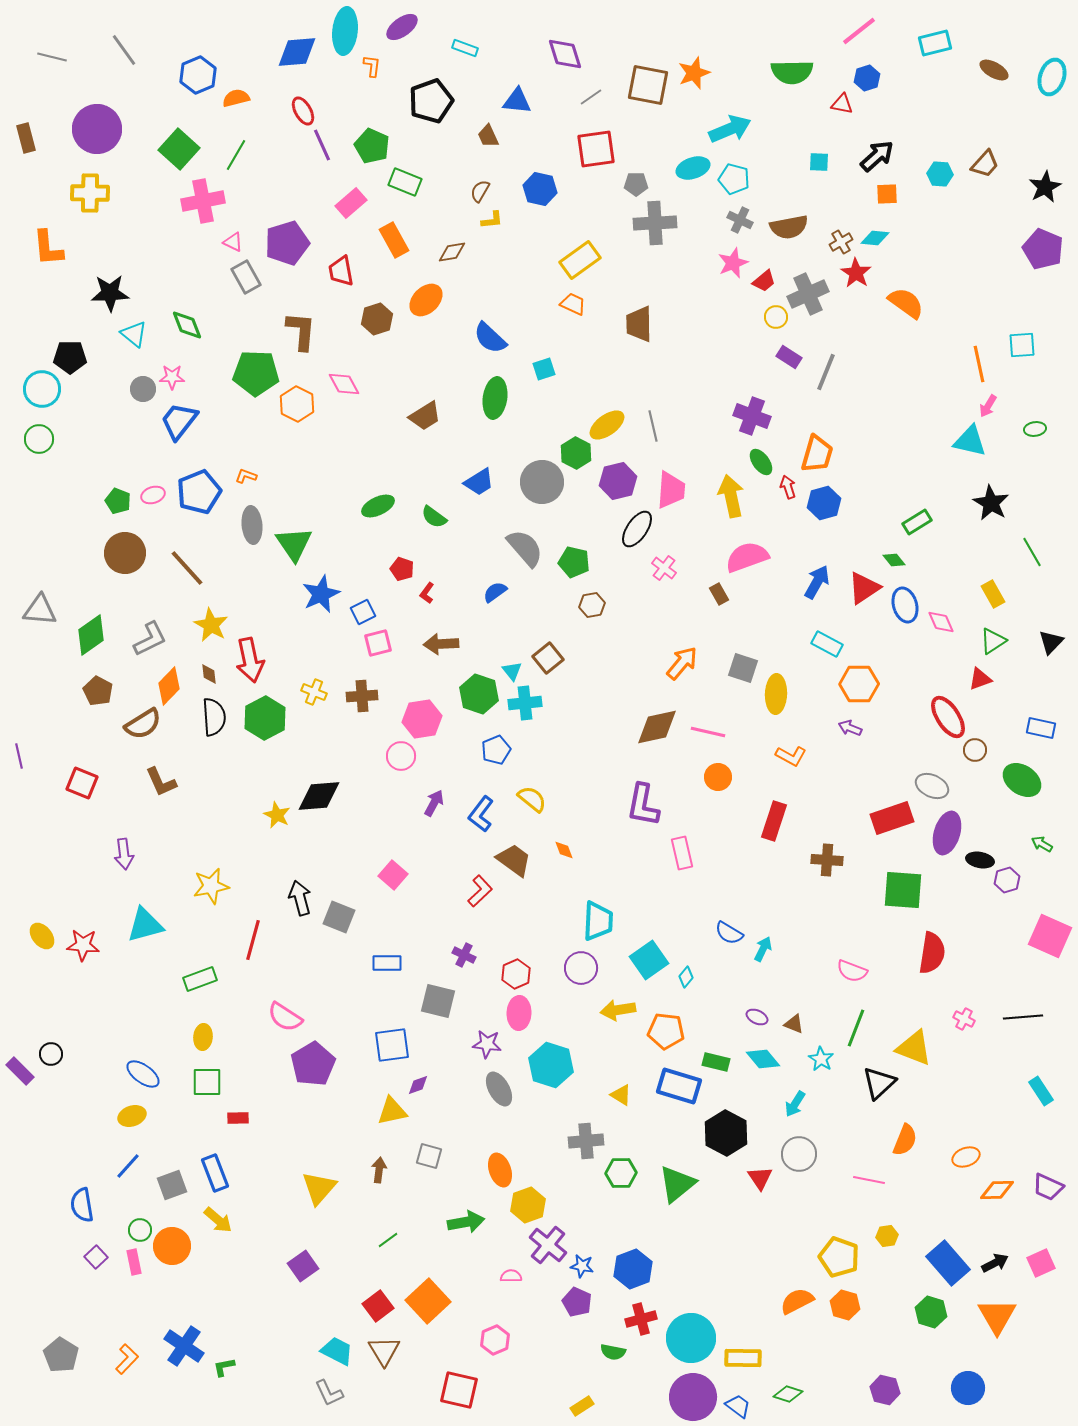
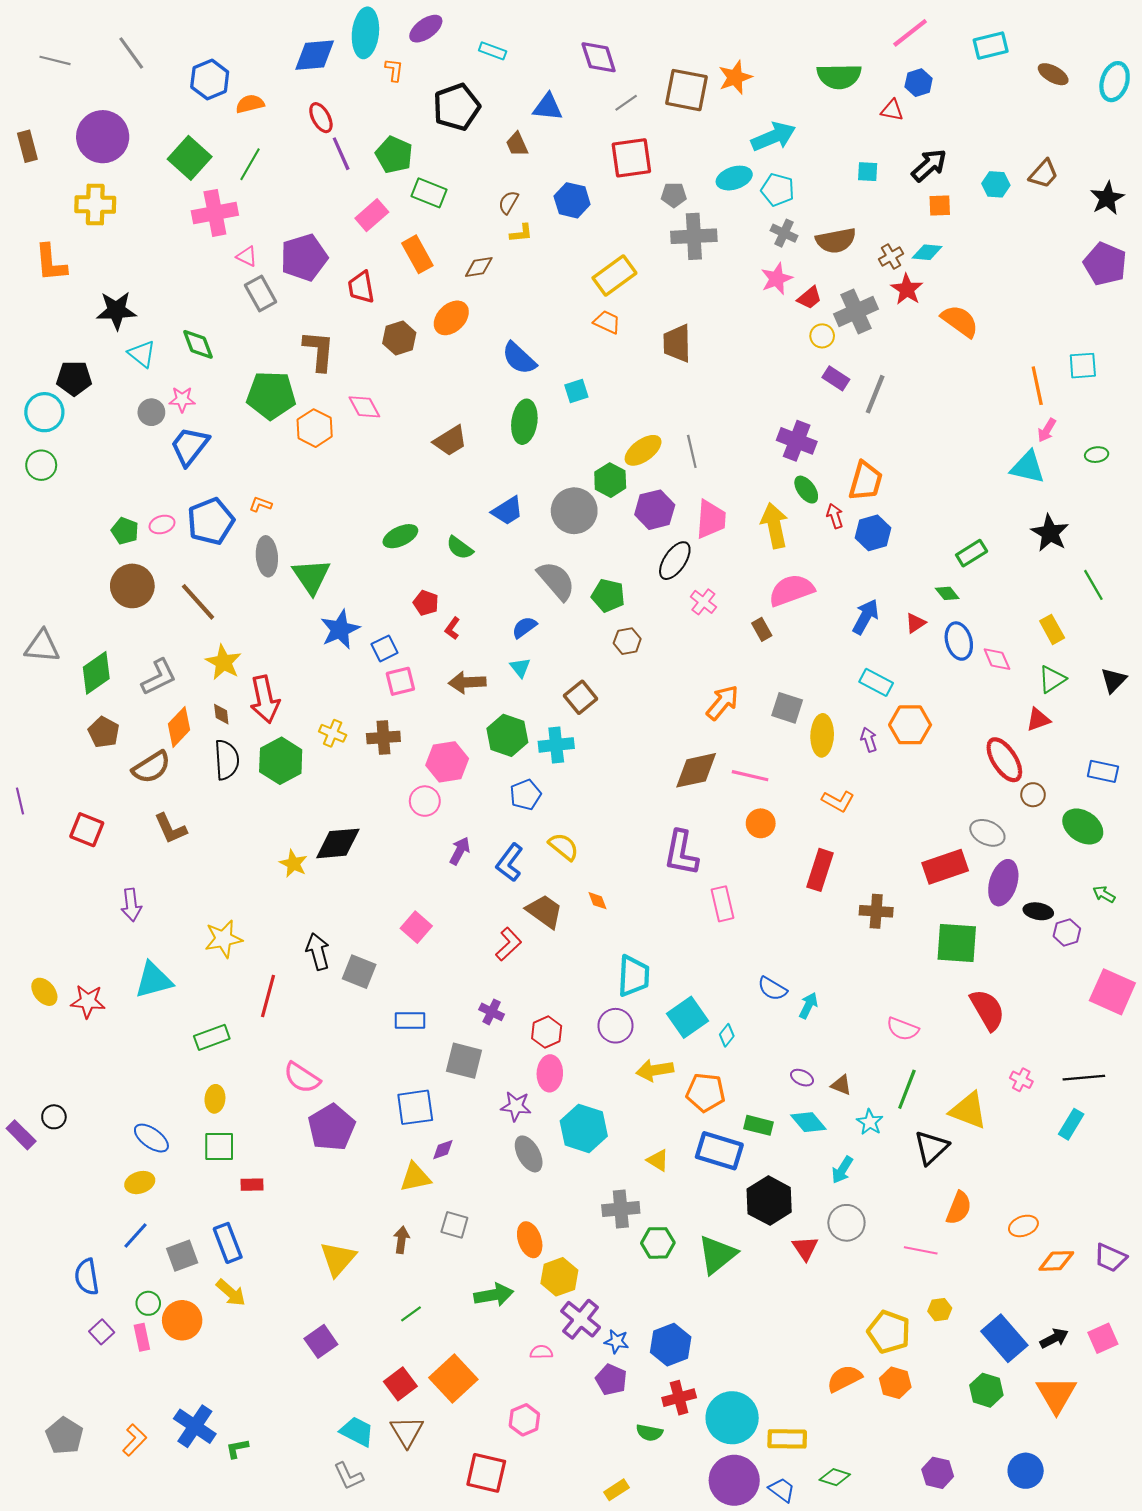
red triangle: (864, 588) -> (915, 623), size x0.6
cyan triangle: (512, 671) -> (520, 668), moved
purple arrow: (850, 728) -> (869, 740), moved, turned 50
red semicircle: (932, 953) -> (987, 1010), turned -39
cyan rectangle: (1041, 1091) -> (1071, 1124), moved, turned 64

